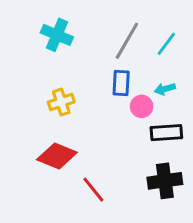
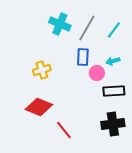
cyan cross: (57, 35) -> (60, 24), moved

